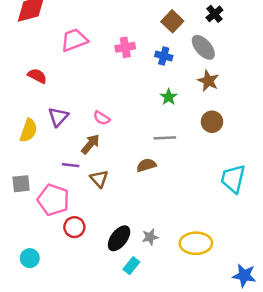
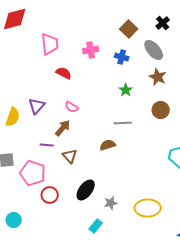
pink trapezoid: (74, 40) -> (50, 44), turned 105
red semicircle: (37, 76) -> (64, 73), moved
black ellipse: (119, 238) -> (86, 190), moved

